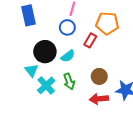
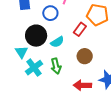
blue circle: (67, 27) -> (50, 13), moved
brown circle: (99, 76) -> (85, 56), moved

